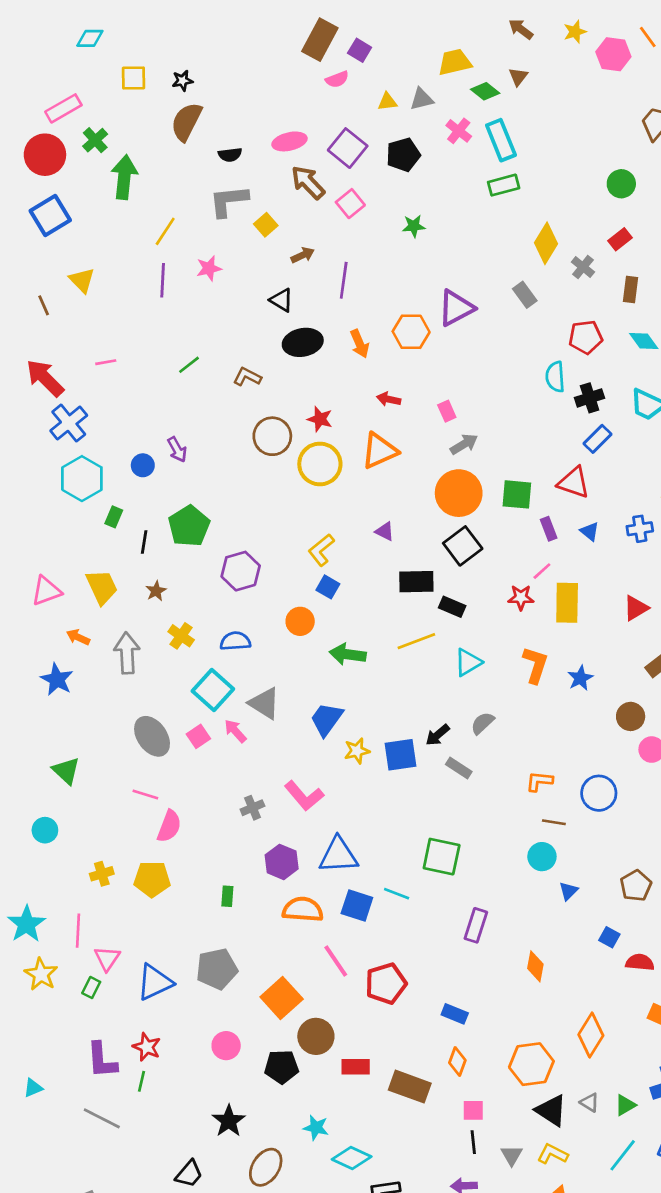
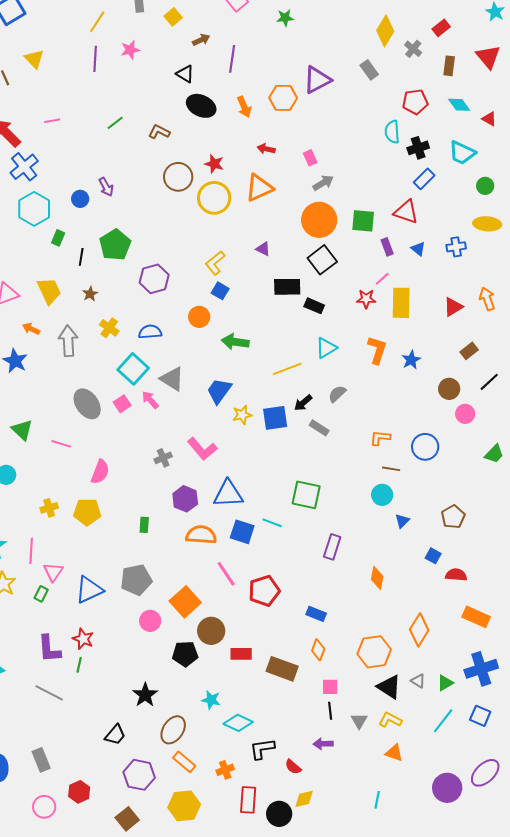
black ellipse: (303, 342) -> (201, 106), turned 36
yellow line: (416, 641) -> (287, 369), moved
pink line: (145, 794) -> (61, 444), moved
pink circle: (226, 1046) -> (150, 621), moved

